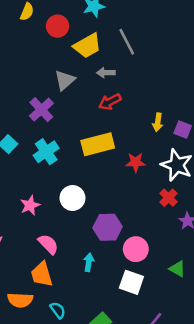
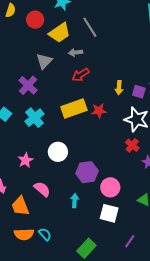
red star: (136, 162) -> (99, 111), moved
orange trapezoid: (42, 274) -> (20, 206), moved
cyan semicircle: (58, 310) -> (45, 234), moved

